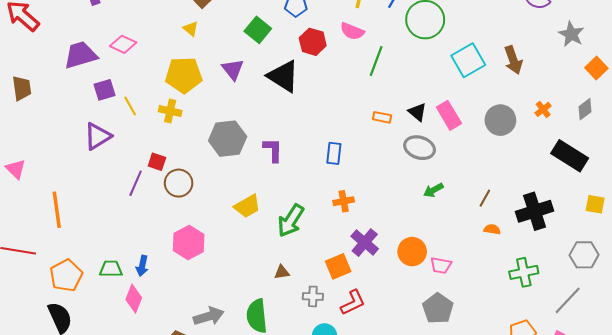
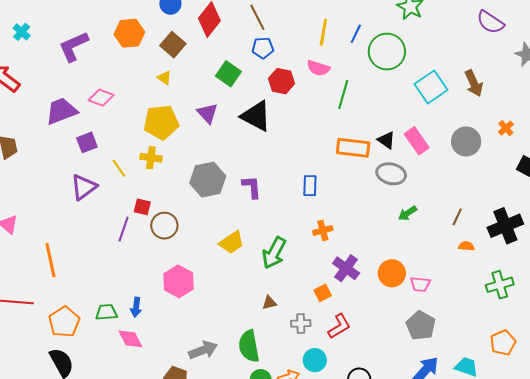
yellow line: (130, 106) -> (119, 168), moved
orange rectangle: (382, 117) -> (353, 148), size x1.8
orange square: (338, 266) -> (323, 293), size x0.7
pink diamond: (134, 299) -> (130, 339), turned -44

